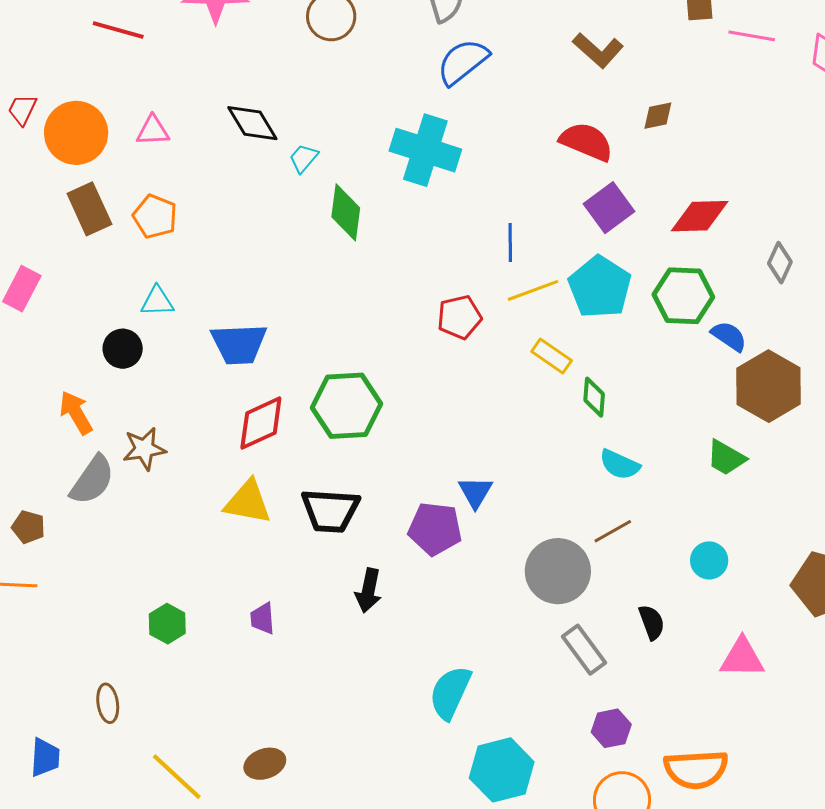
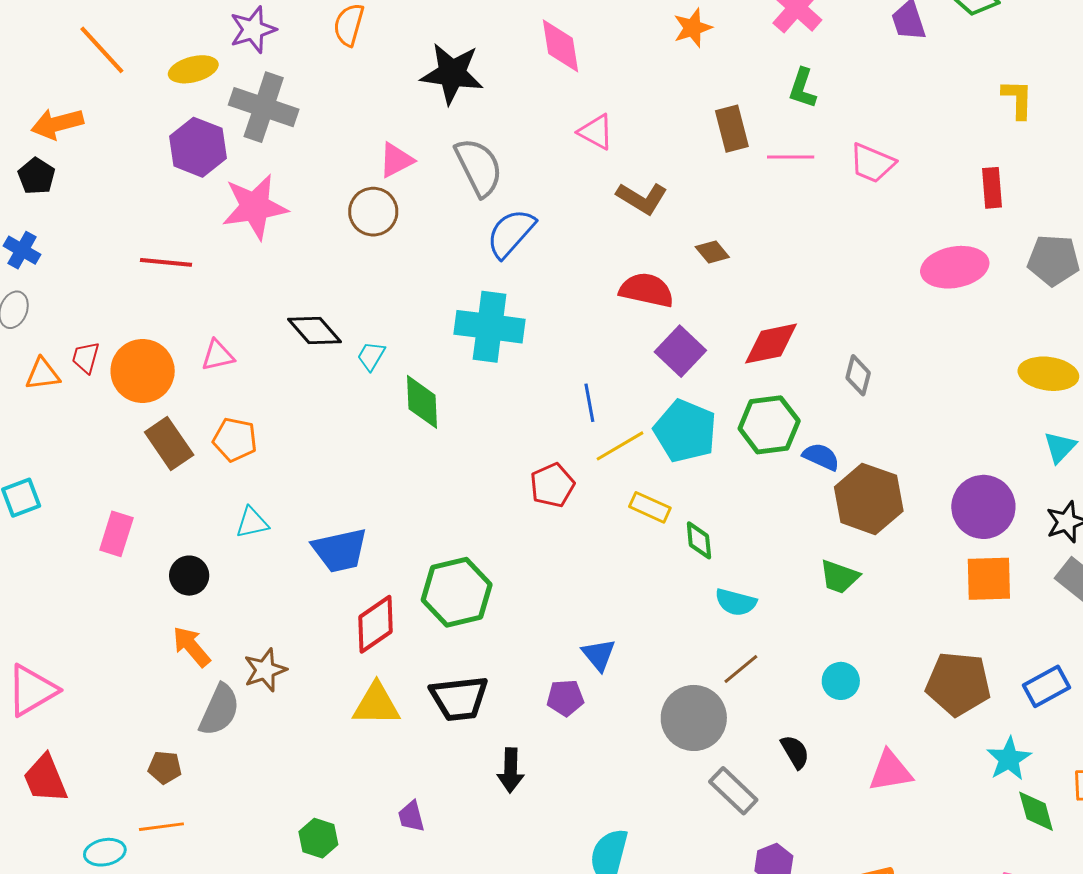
brown diamond: (658, 116) -> (712, 252), turned 72
black circle: (123, 349) -> (189, 576), moved
purple pentagon: (435, 529) -> (565, 698), size x0.7

